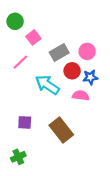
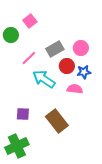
green circle: (15, 21) -> (11, 35), moved
pink square: (33, 37) -> (30, 21), moved
pink line: (20, 62) -> (29, 58), moved
green cross: (18, 157) -> (17, 146), size x1.6

